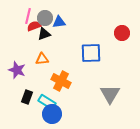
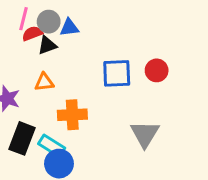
red circle: (122, 33) -> (157, 70), moved
orange cross: (61, 81) -> (72, 115), turned -30
black rectangle: (27, 97) -> (22, 138), size x1.5

